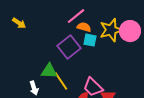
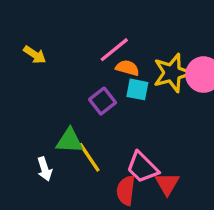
yellow arrow: (19, 23) -> (35, 55), moved
purple square: (69, 47) -> (103, 101), size x0.7

